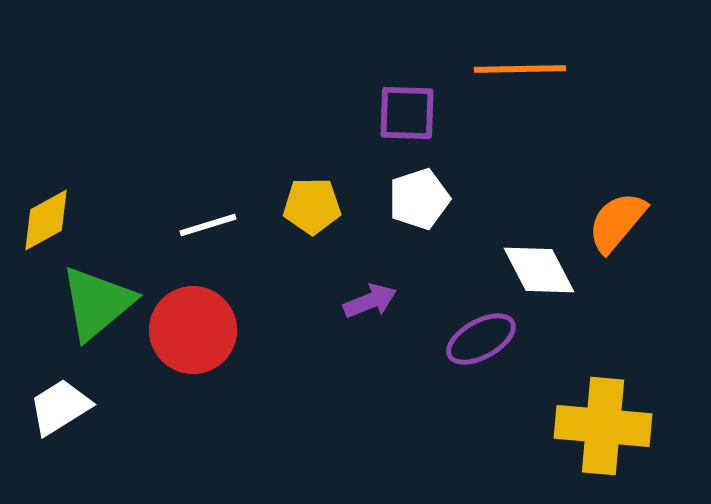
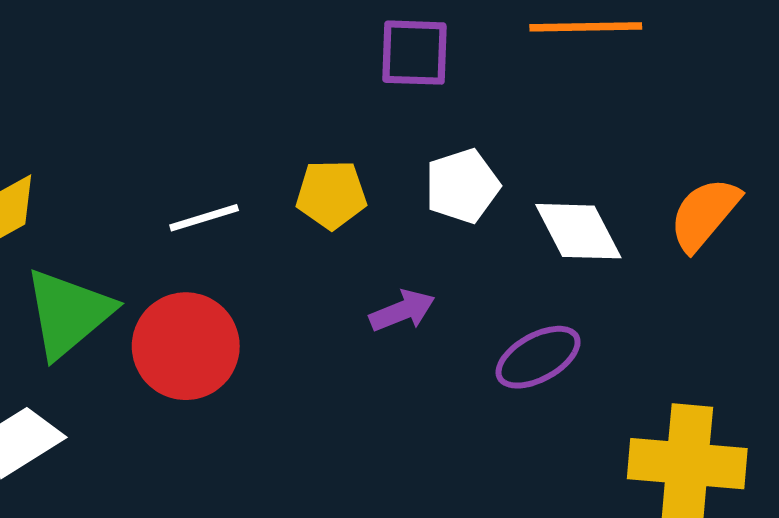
purple square: (407, 113) -> (414, 53), moved
white diamond: (539, 270) -> (578, 231), moved

